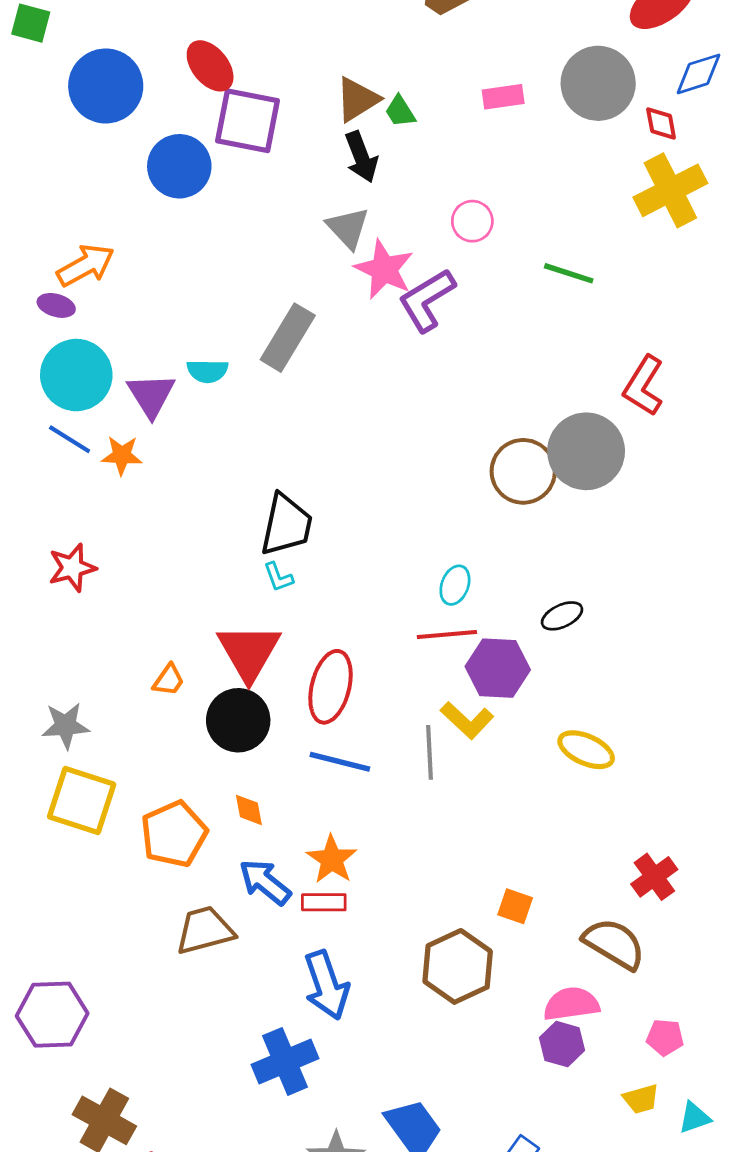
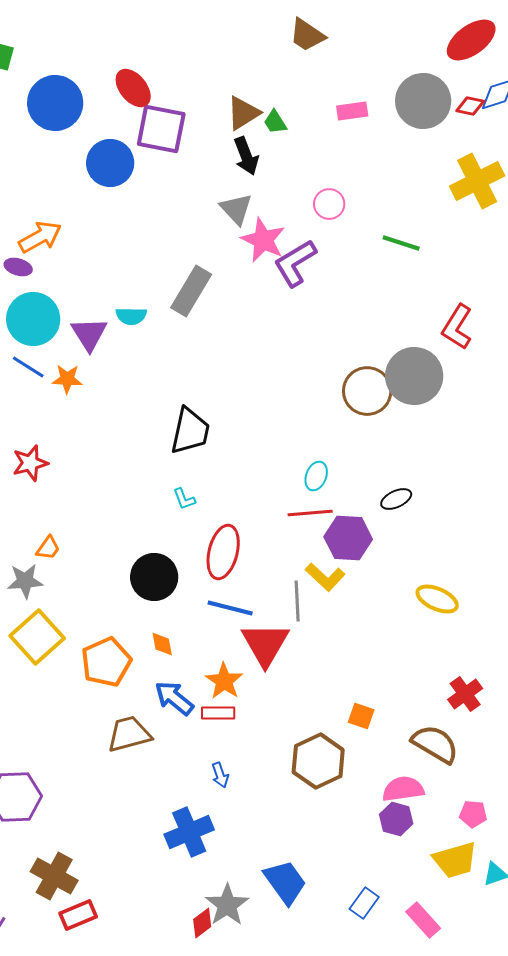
red diamond: (661, 123) -> (470, 106), moved, turned -68
cyan L-shape: (278, 577) -> (184, 499), moved
red triangle: (249, 652) -> (265, 644), moved
orange trapezoid: (169, 680) -> (48, 548), moved
yellow ellipse: (586, 750) -> (437, 599), moved
yellow square: (82, 801) -> (37, 637), turned 30
blue arrow: (326, 985) -> (220, 775), size x0.5
yellow trapezoid: (641, 1099) -> (455, 860), size x1.6

